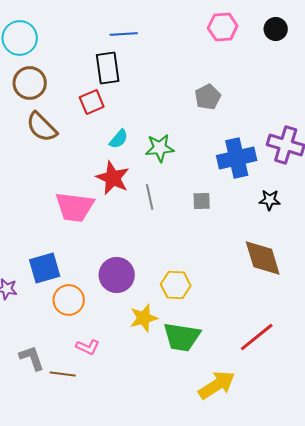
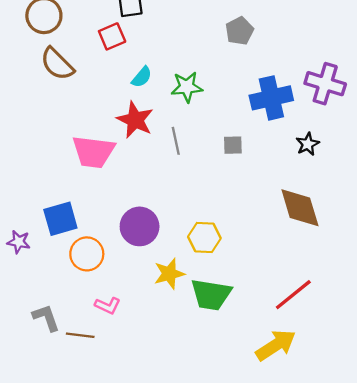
black star: (270, 200) -> (308, 144), turned -30
yellow arrow: (217, 385) -> (276, 345), moved

